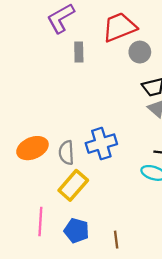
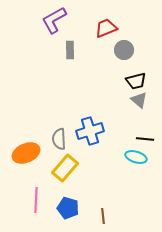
red trapezoid: (119, 27) -> (106, 28), size x0.7
orange ellipse: (32, 148) -> (26, 153), moved

